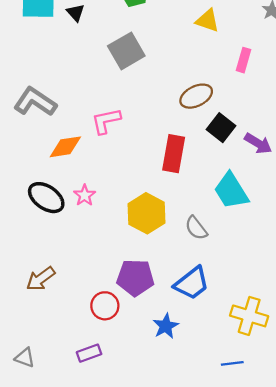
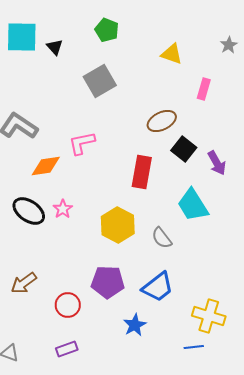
purple arrow: (258, 143) -> (217, 163), turned 30
red circle: (105, 306) -> (68, 305), moved
blue line: (232, 363) -> (194, 347), moved

